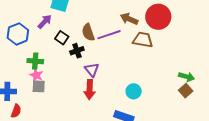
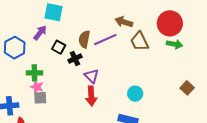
red circle: (158, 17) -> (170, 23), moved
brown semicircle: (88, 32) -> (84, 39), turned 36
brown trapezoid: (143, 40) -> (139, 41), turned -120
green arrow: (187, 77) -> (175, 44), moved

